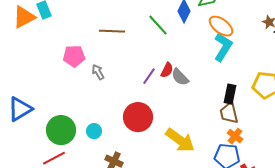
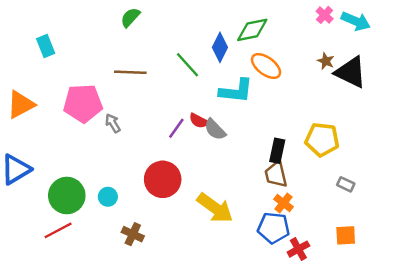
orange triangle: (24, 17) -> (21, 105), moved
cyan L-shape: (223, 47) -> (236, 91), moved, turned 64
pink pentagon: (74, 56) -> (83, 103), size x1.4
red semicircle: (167, 70) -> (199, 121), turned 91

